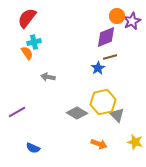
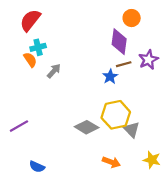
purple star: (132, 21) -> (148, 60), moved
purple diamond: (106, 37) -> (119, 42), turned -60
gray arrow: (48, 77) -> (54, 71), moved, turned 120

